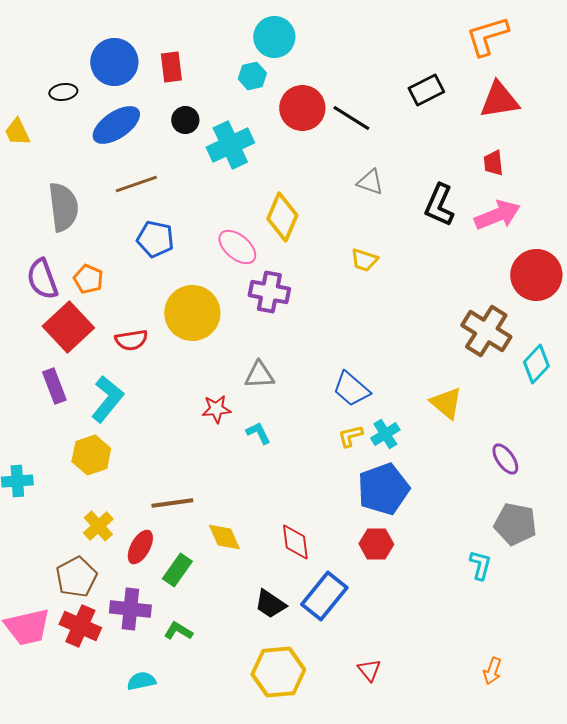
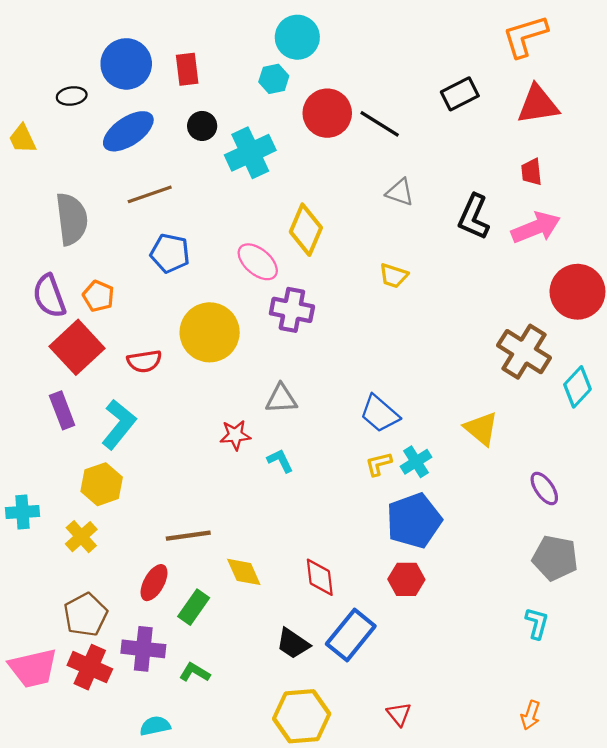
yellow cross: (98, 526) -> (81, 537), moved
cyan L-shape: (480, 565) -> (537, 623), moved

